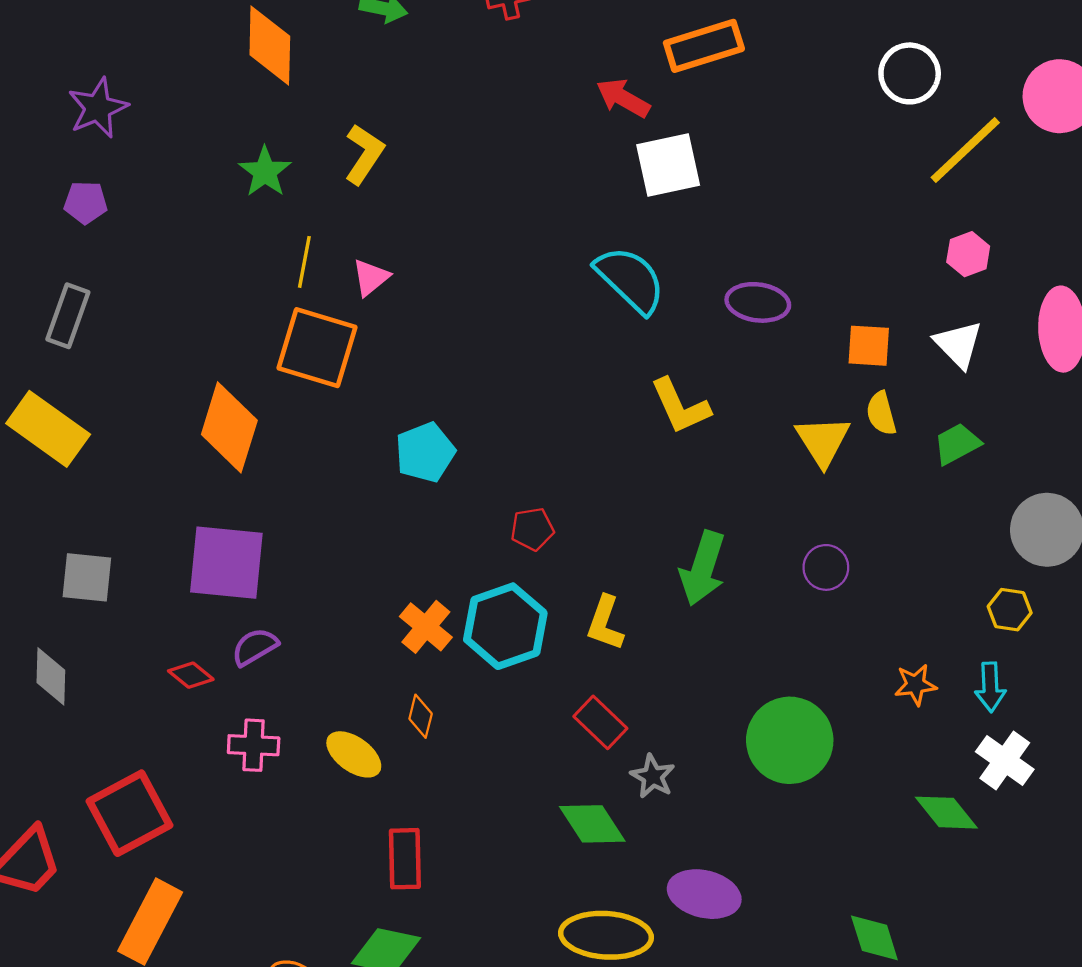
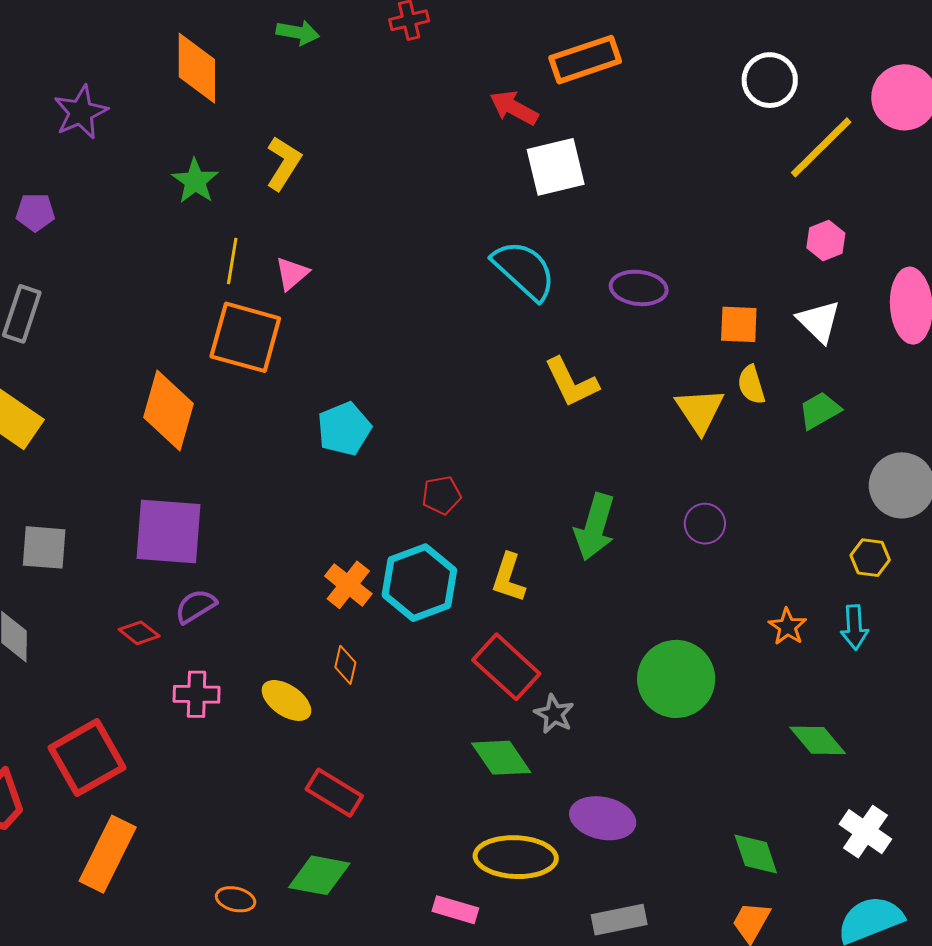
purple star: (98, 108) -> (81, 112), moved
orange star: (915, 685) -> (787, 627), turned -30
red rectangle: (600, 722) -> (506, 667), size x1.4
white cross: (1005, 760) -> (865, 832), moved
red rectangle: (405, 859) -> (334, 793), turned -56

